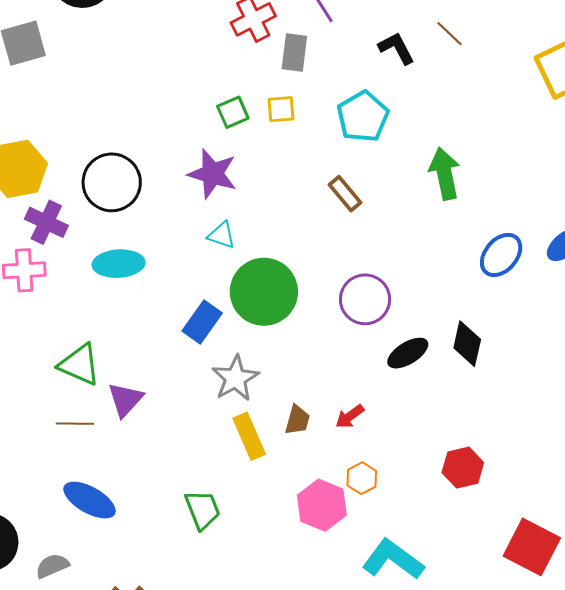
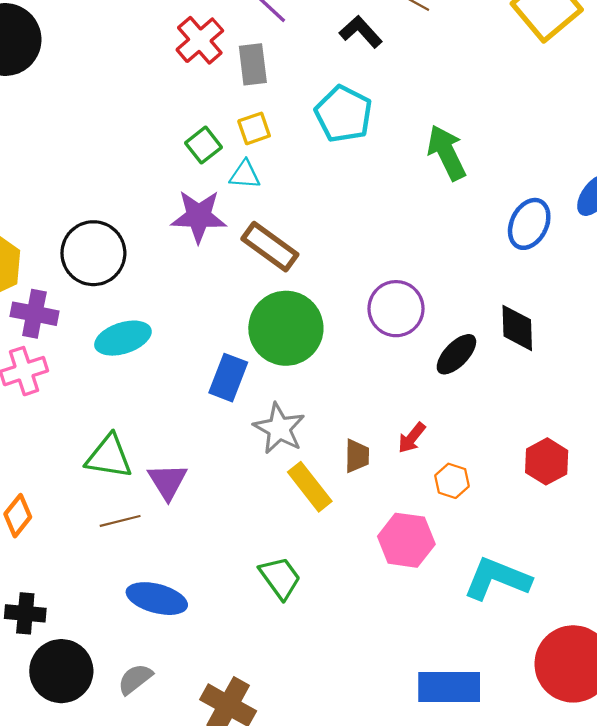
brown rectangle: (345, 194) -> (270, 247), moved, size x1.4
cyan triangle: (222, 235) -> (245, 175), moved
orange hexagon: (362, 478) -> (452, 481), moved

